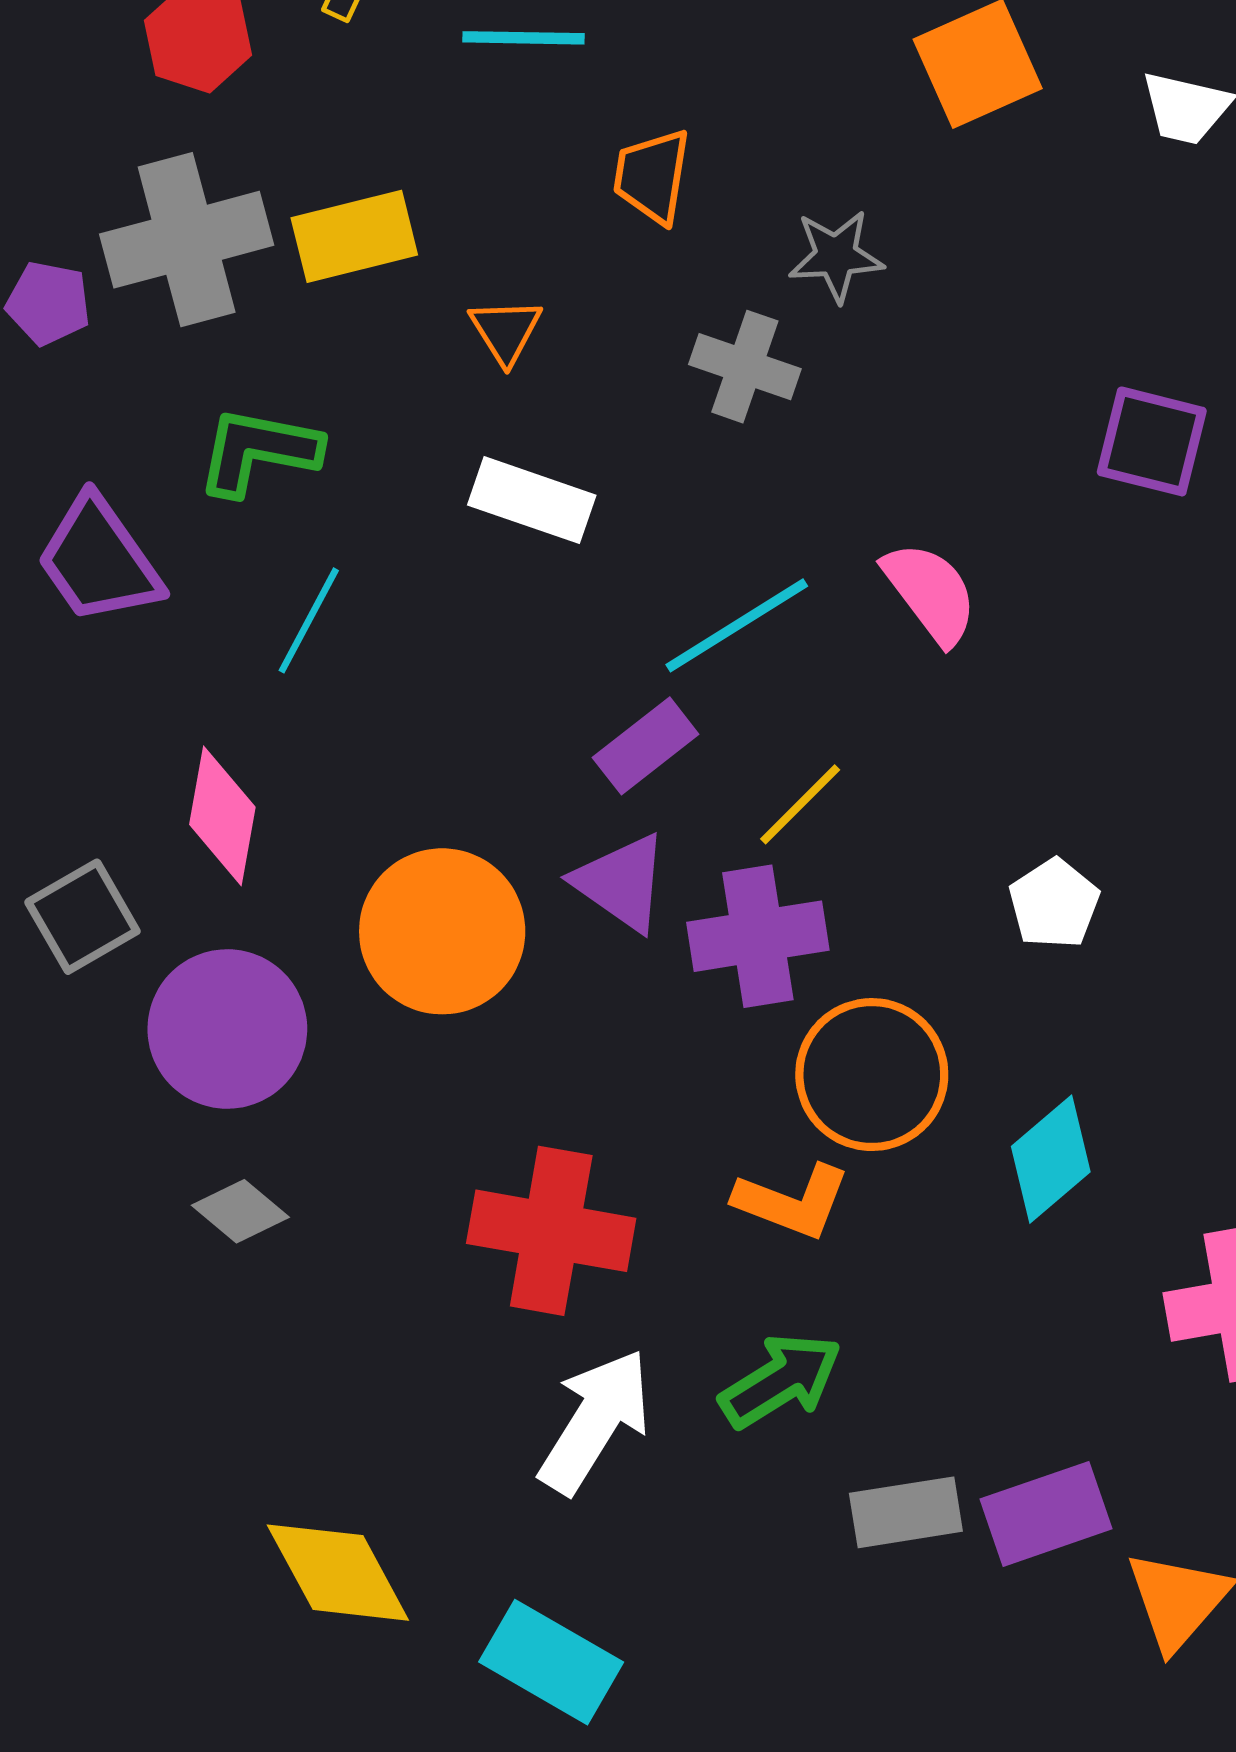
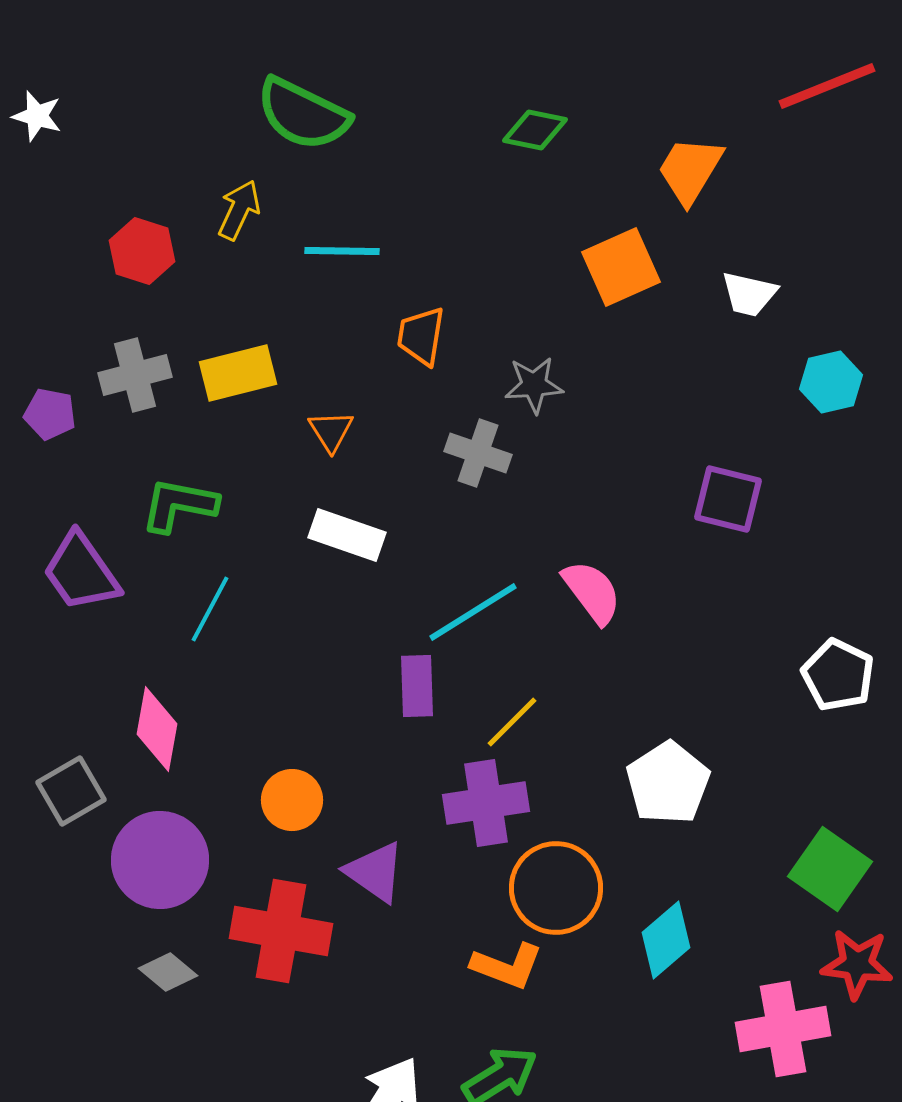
gray cross: (187, 240) -> (135, 375), size x0.7
purple rectangle: (646, 746) -> (417, 686), turned -54
purple triangle: (621, 883) -> (375, 872), moved
white pentagon: (1054, 904) -> (668, 783), size x1.5
orange circle: (442, 931) -> (292, 800), size x0.6
red cross: (551, 1231) -> (281, 931), moved

